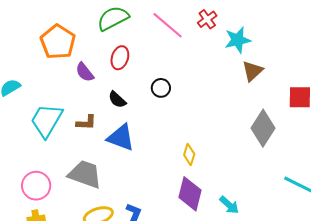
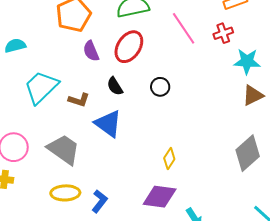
red ellipse: (120, 58) -> (129, 47), size x1.4
purple diamond: (190, 194) -> (160, 197), turned 68

